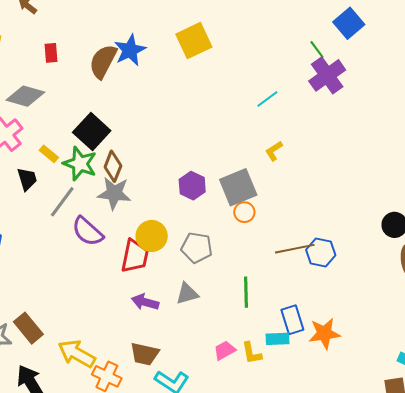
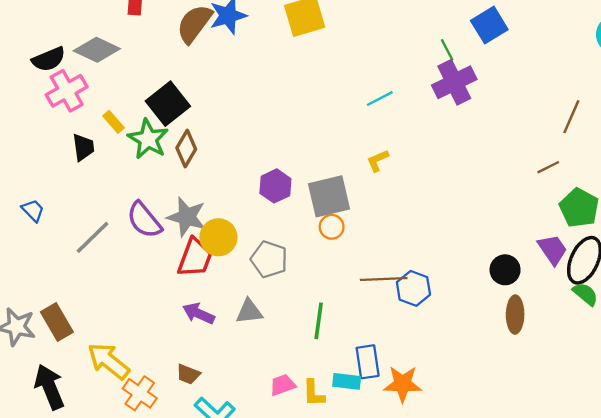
gray star: (114, 193) -> (187, 217), moved
gray line: (62, 202) -> (92, 237), moved
brown trapezoid: (145, 354) -> (188, 374), size x0.7

